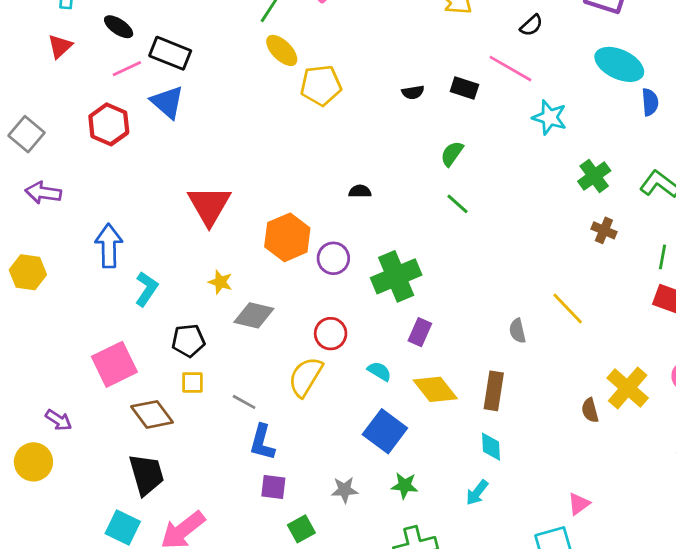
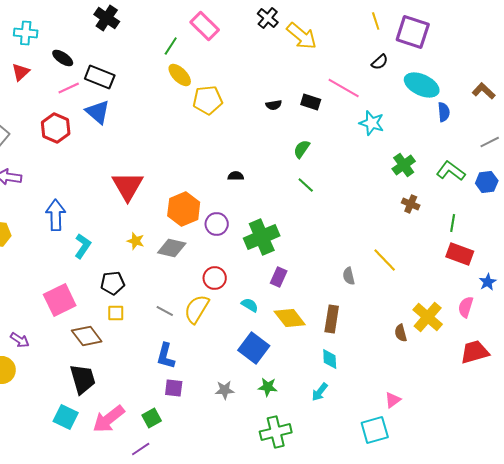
black semicircle: (531, 25) -> (380, 62), moved
gray diamond: (254, 315) -> (172, 248), moved
gray line: (244, 402) -> (165, 311), moved
green square: (301, 529) -> (152, 418), moved

